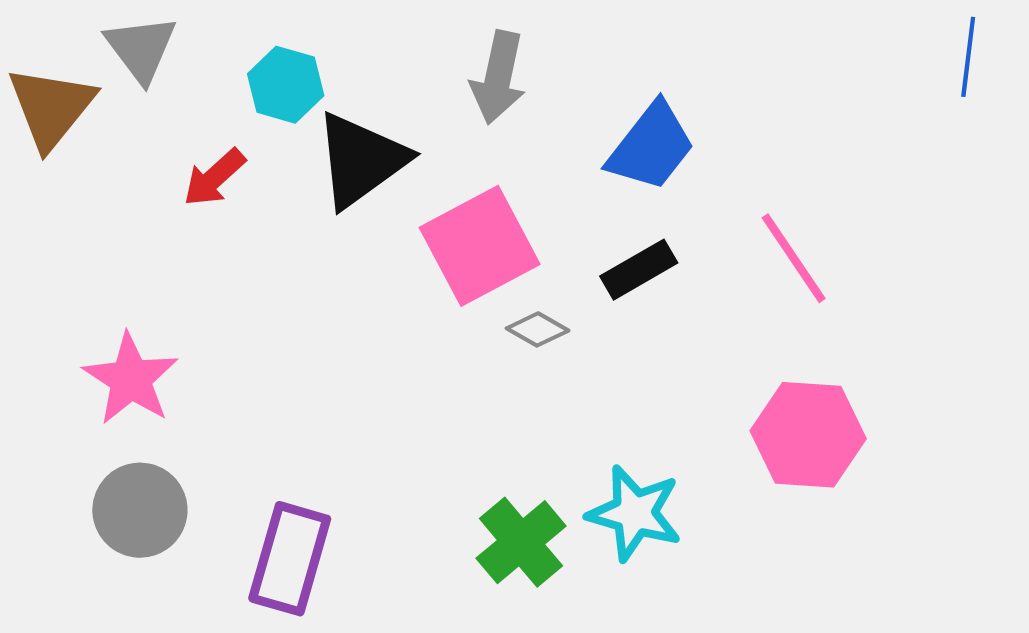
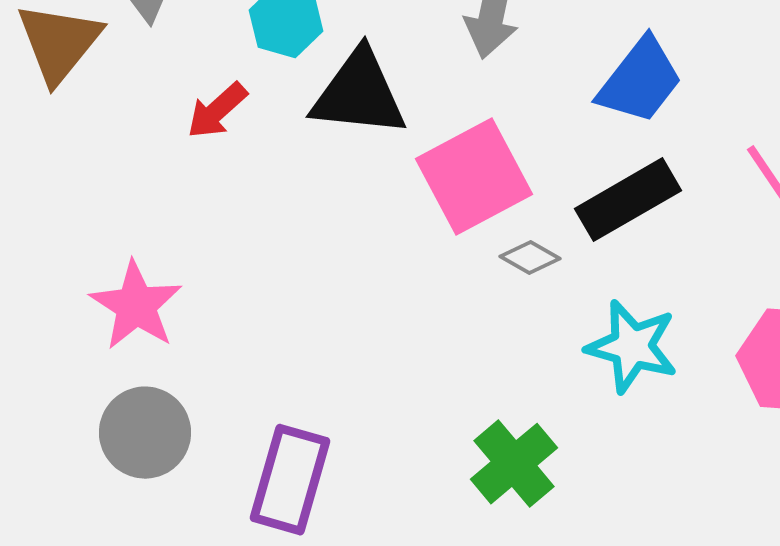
black triangle: (361, 160) -> (359, 94), turned 42
black rectangle: (639, 270) -> (628, 200), size x1.4
cyan star: (635, 513) -> (632, 347), moved

